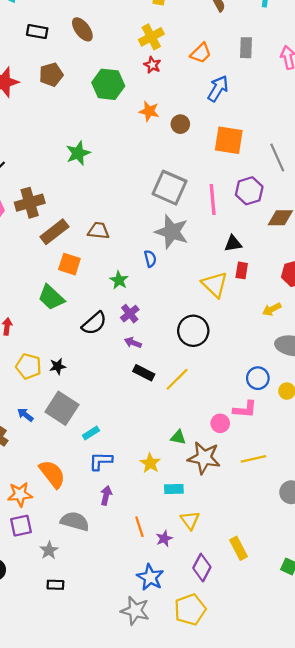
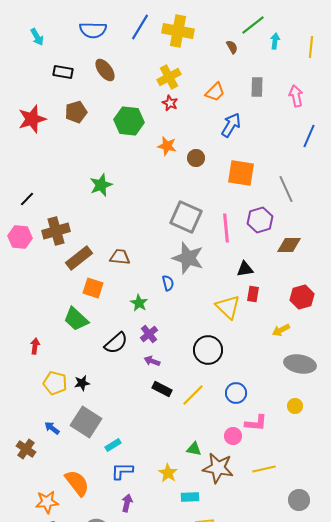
blue circle: (258, 378) -> (236, 393), moved

